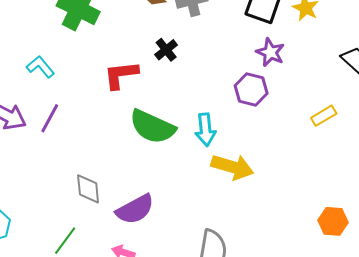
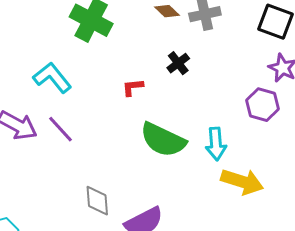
cyan L-shape: (40, 67) -> (52, 78), size x1.4
red L-shape: (121, 75) -> (133, 87), size x0.6
purple line: (50, 118) -> (60, 129), turned -72

